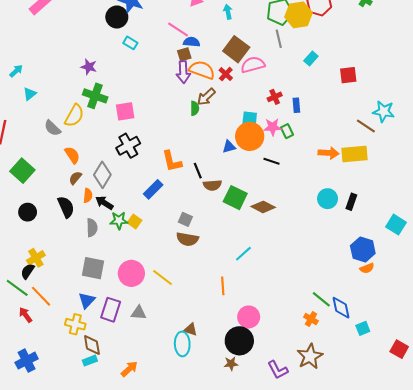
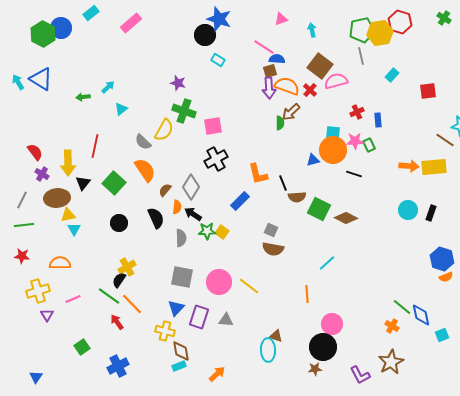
orange semicircle: (72, 155) -> (145, 170), moved, size x1.4

